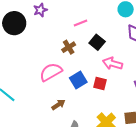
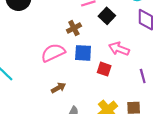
black square: (97, 42) -> (107, 16), moved
blue square: (78, 80) -> (83, 53), moved, turned 30

